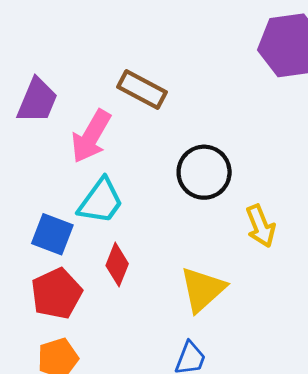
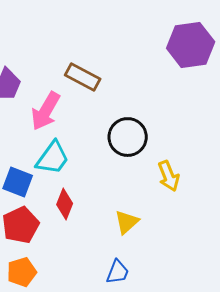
yellow triangle: (203, 289) -> (127, 222), size x0.7

